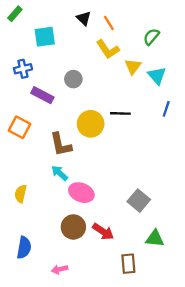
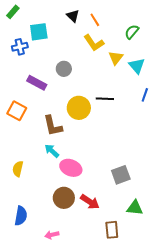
blue cross: (23, 69) -> (20, 47), moved
gray square: (139, 201) -> (121, 175), turned 30

